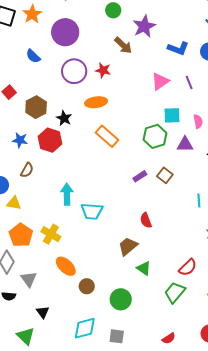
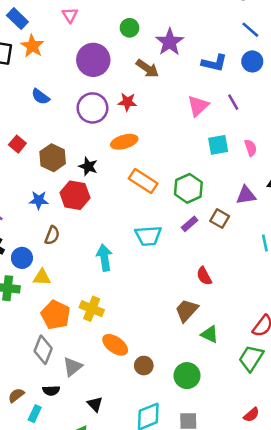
purple circle: (65, 32) -> (93, 60), moved
green hexagon: (155, 136) -> (188, 188), moved
purple triangle: (185, 144) -> (246, 195), moved
cyan trapezoid: (92, 211) -> (148, 236), moved
gray triangle: (29, 279) -> (73, 367), turned 36

